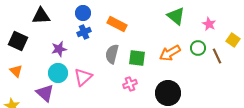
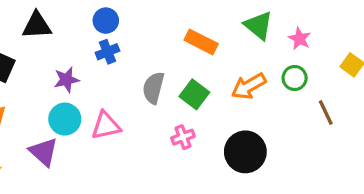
orange rectangle: (117, 24) -> (201, 42), moved
pink star: (209, 24) -> (300, 39), moved
brown line: (217, 56) -> (326, 112), moved
green square: (137, 58) -> (194, 94), turned 30
pink triangle: (83, 77) -> (106, 126), turned 30

